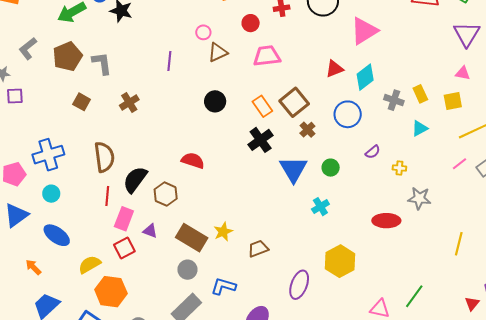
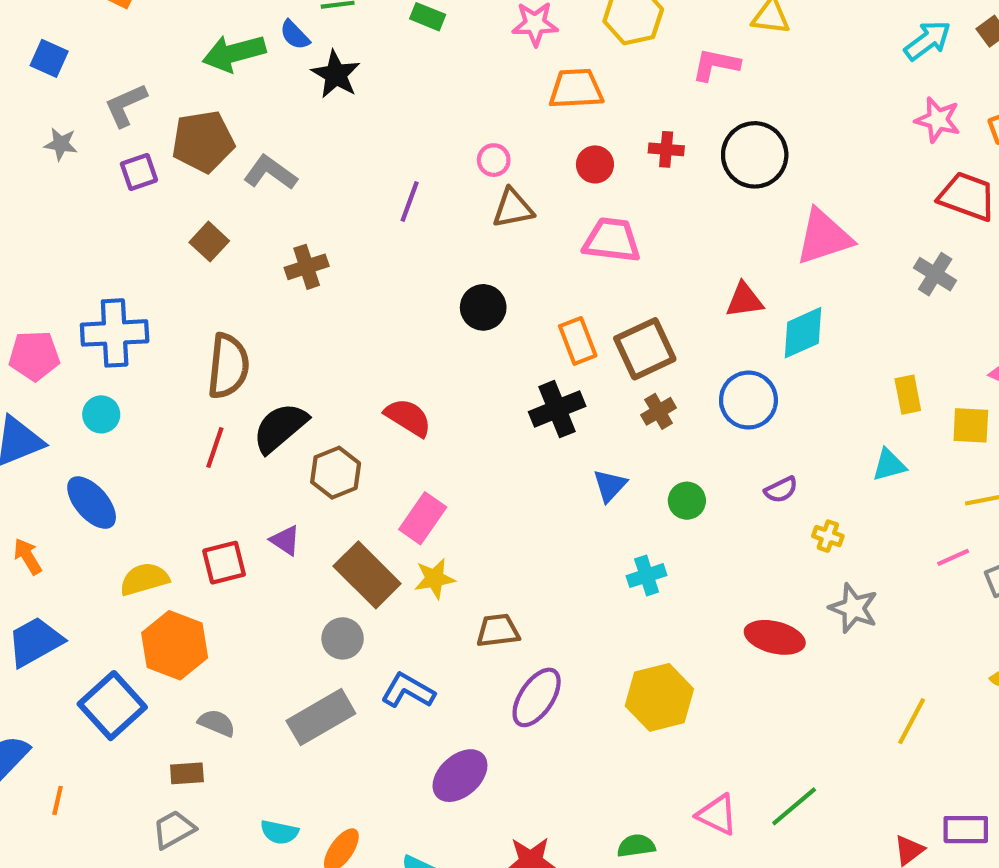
gray L-shape: (102, 63) -> (270, 173), turned -60
purple square: (15, 96) -> (139, 172), moved, turned -30
gray cross: (394, 100) -> (935, 274), moved
blue triangle: (293, 169) -> (610, 486), size x0.6
pink rectangle: (124, 219) -> (423, 518), moved
purple ellipse: (299, 285) -> (537, 697), moved

